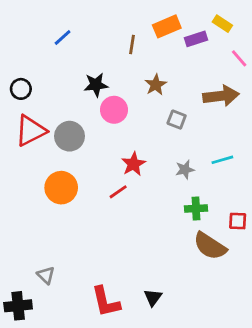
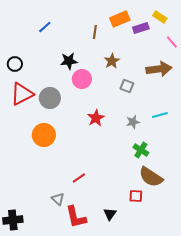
red line: (118, 192) -> (79, 178), moved
green cross: (196, 208) -> (141, 150), turned 35
red square: (238, 221) -> (136, 196), moved
gray triangle: (46, 275) -> (58, 199), moved

